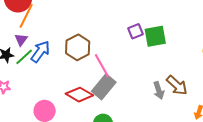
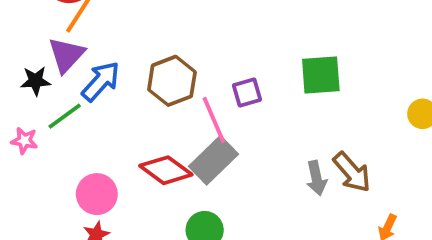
purple square: (136, 31) -> (247, 92), moved
purple triangle: (21, 40) -> (66, 55), size x1.5
green line: (24, 57) -> (65, 116), moved

